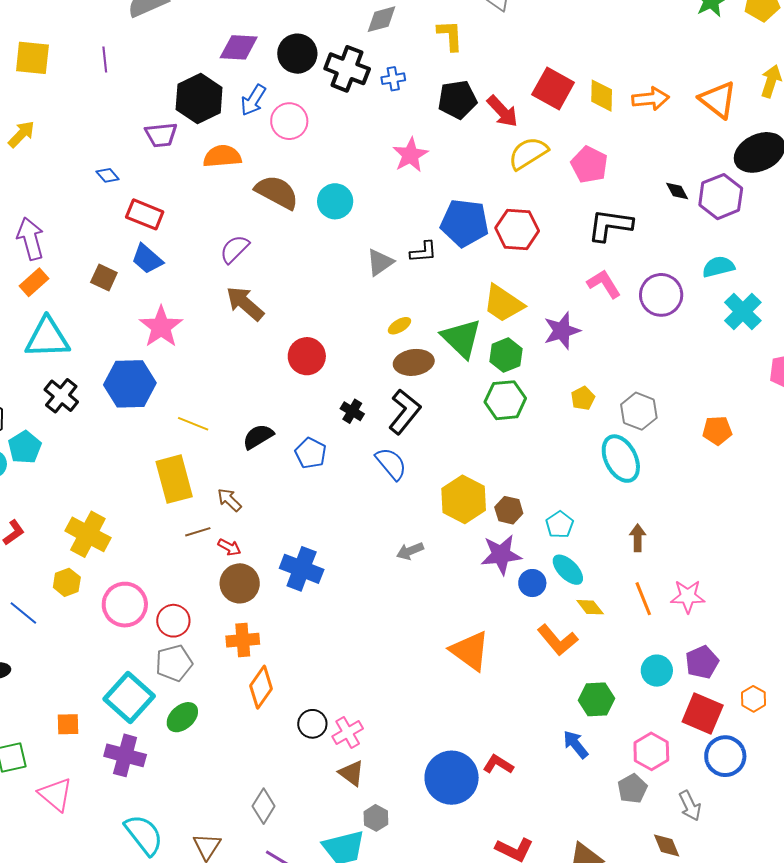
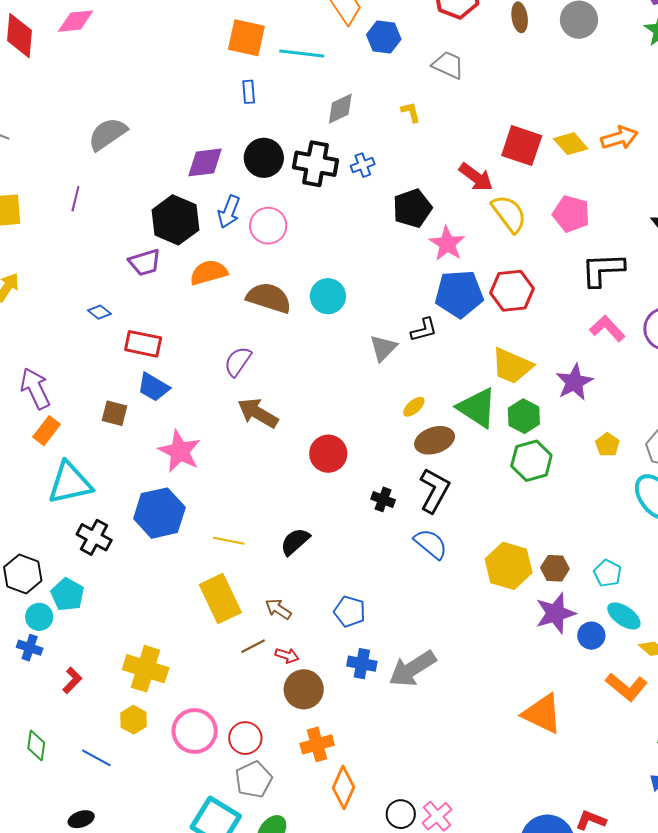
yellow L-shape: (450, 35) -> (411, 112), size x0.7
purple line: (105, 59) -> (75, 199), turned 30
yellow diamond: (602, 96) -> (571, 144), turned -32
black pentagon: (457, 100) -> (412, 208), moved
yellow semicircle: (528, 153) -> (509, 214), turned 96
pink star: (410, 155) -> (447, 244), moved
blue pentagon: (311, 453) -> (350, 611), moved
gray arrow: (410, 551) -> (412, 669), moved, size x1.8
blue cross: (302, 569) -> (362, 664), size x0.7

